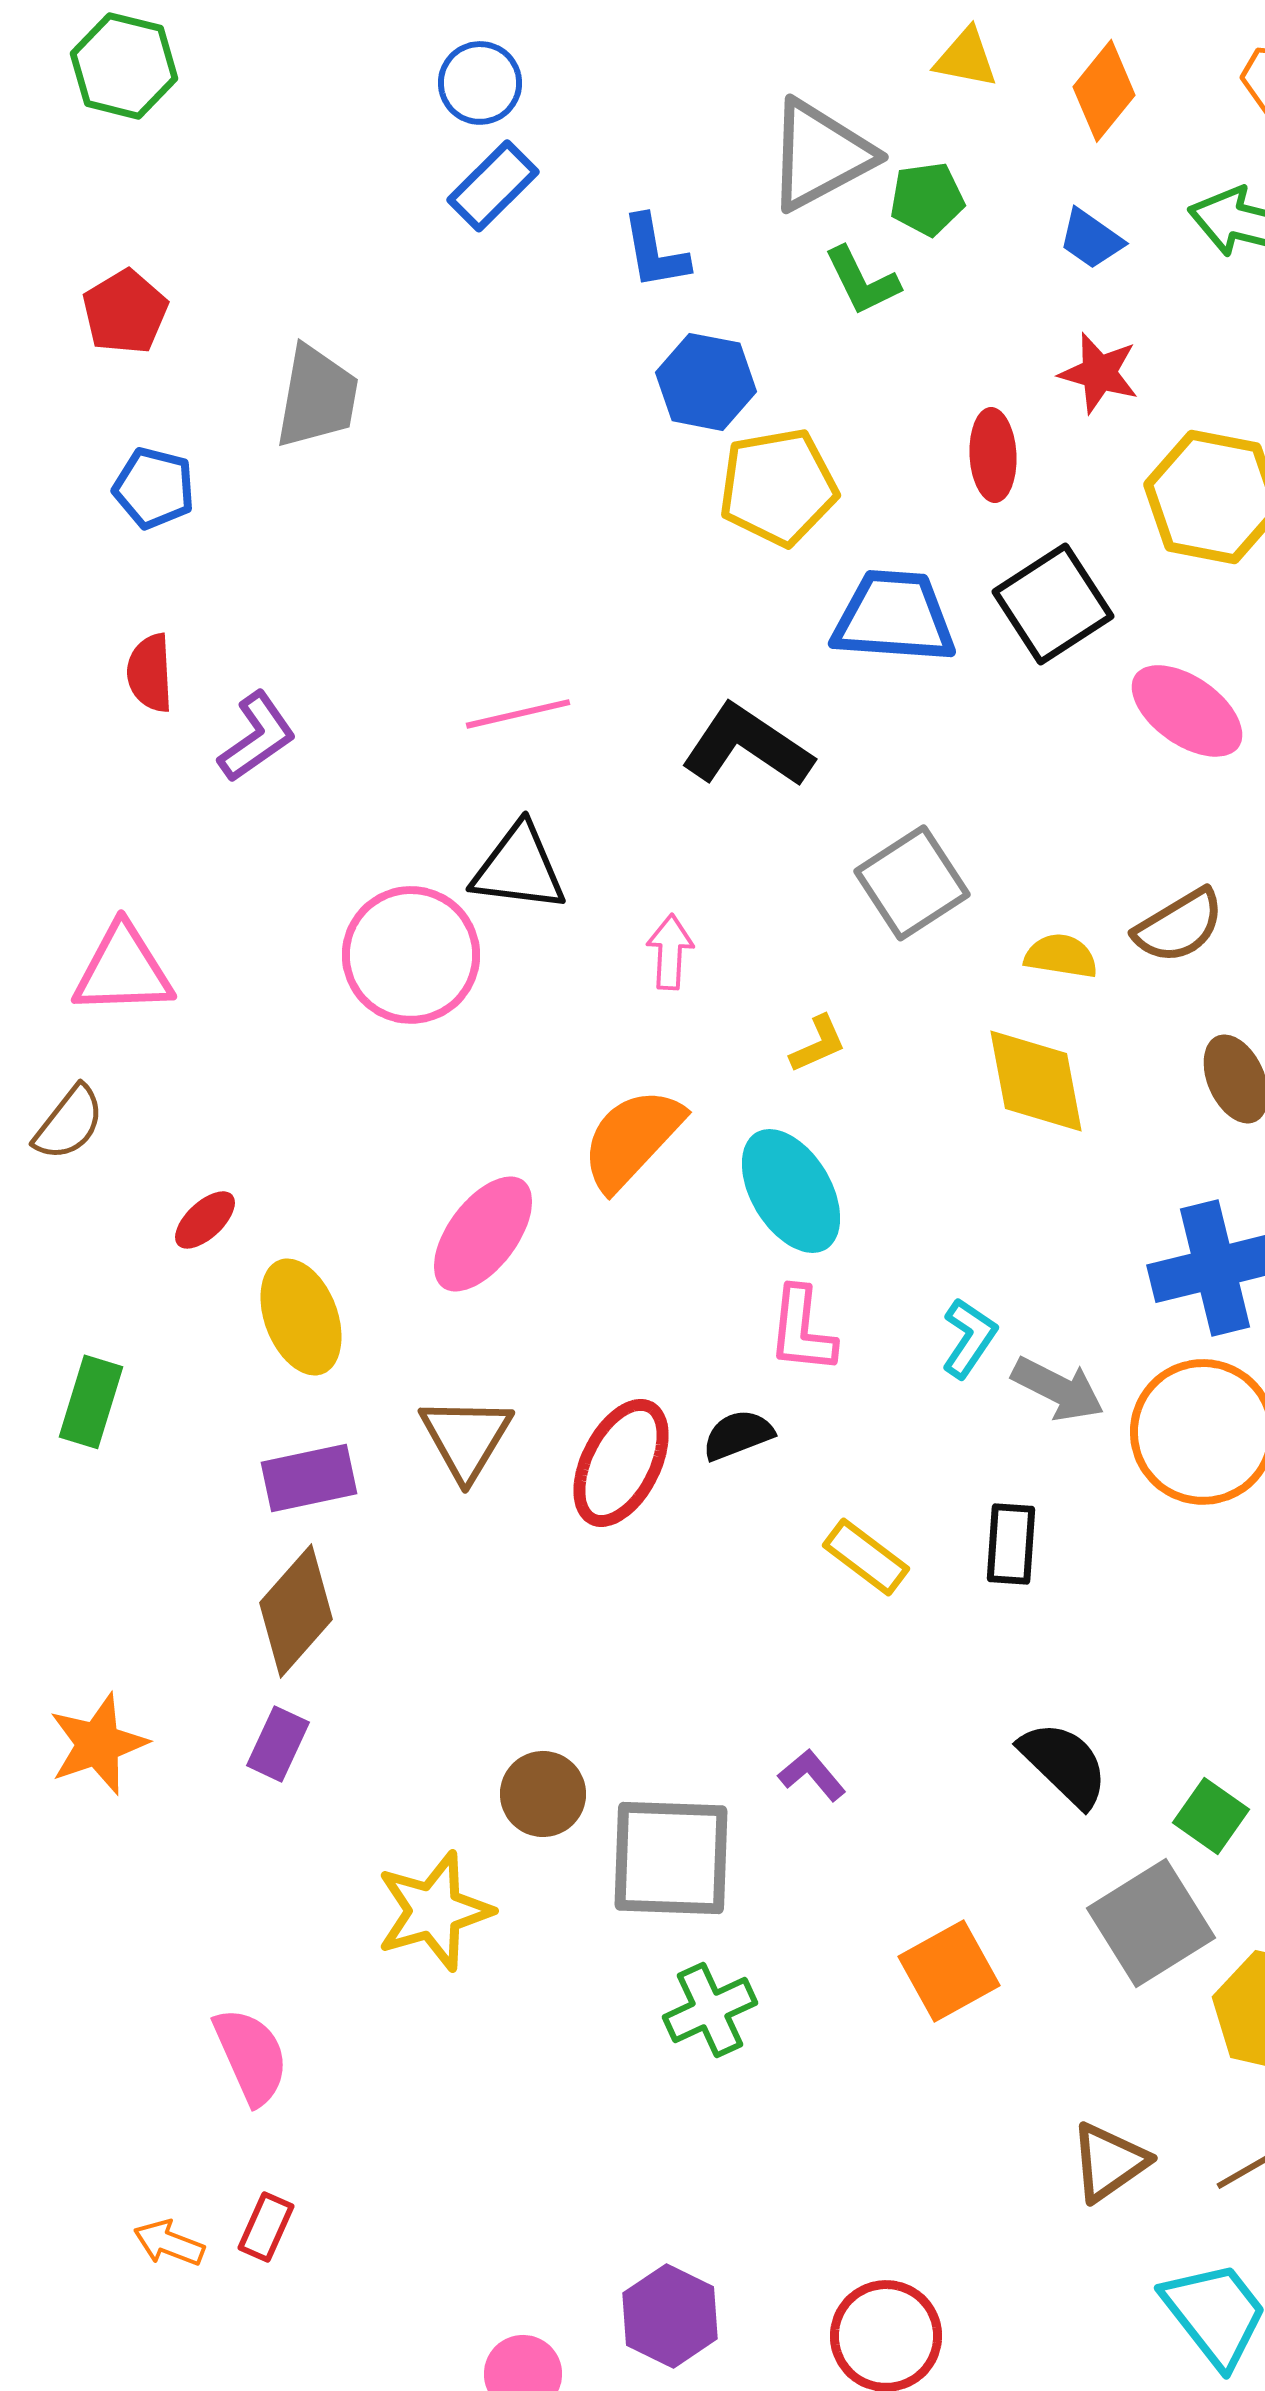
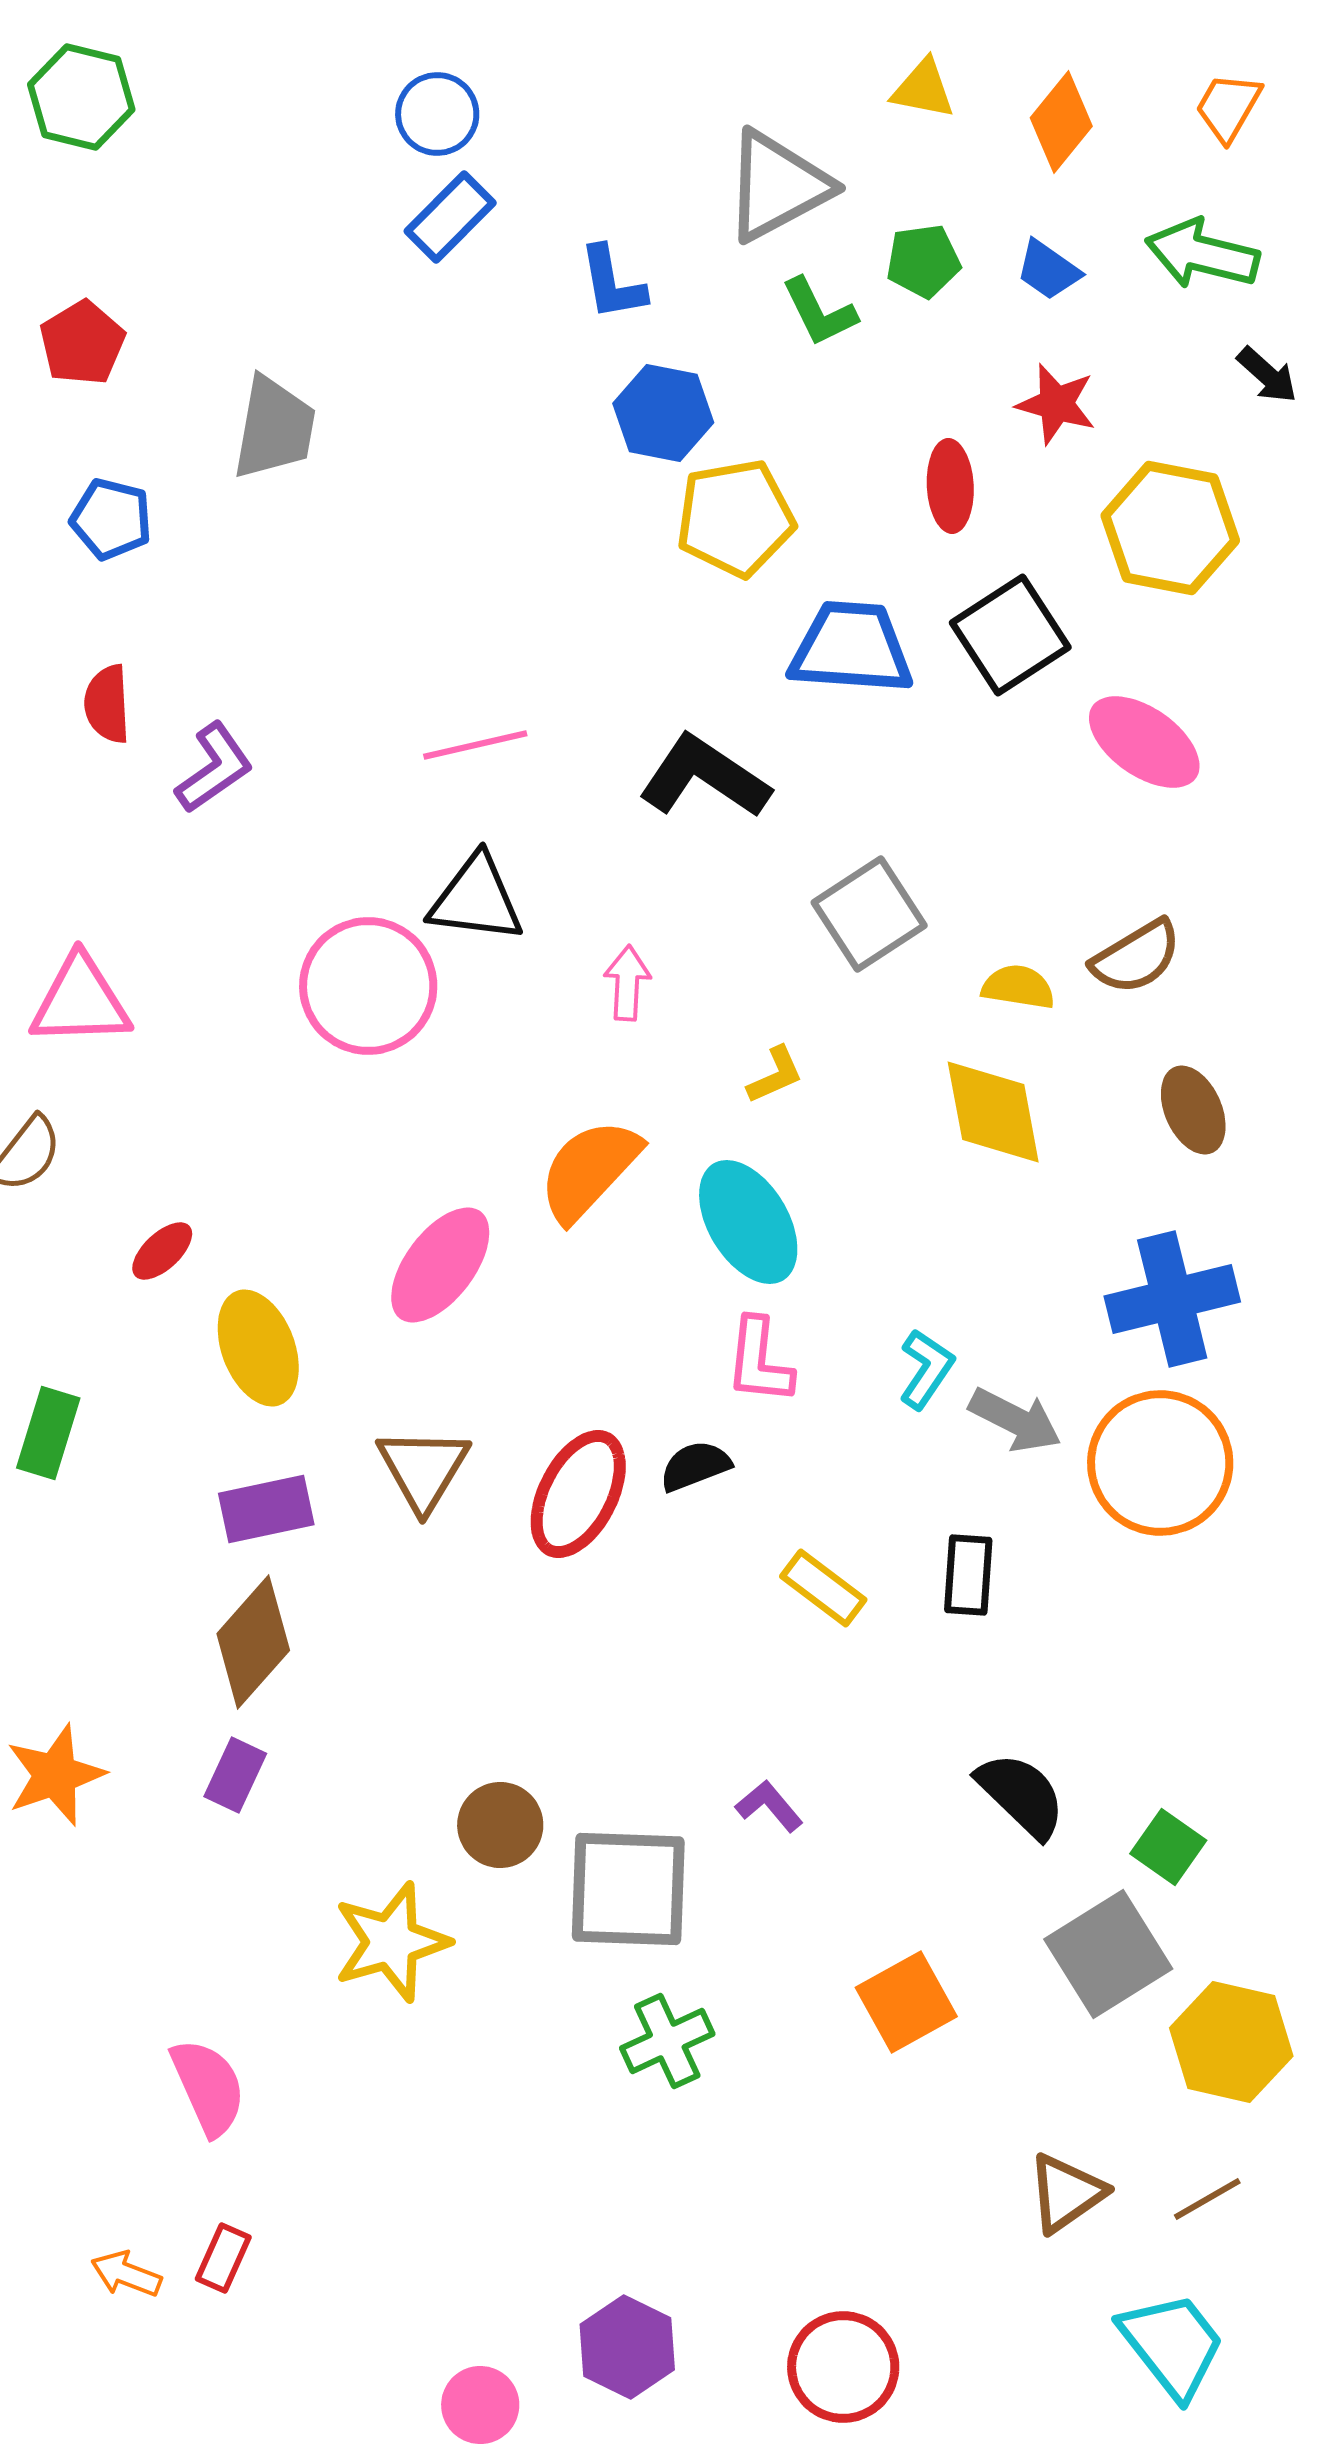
green pentagon: (927, 199) -> (923, 261), moved

